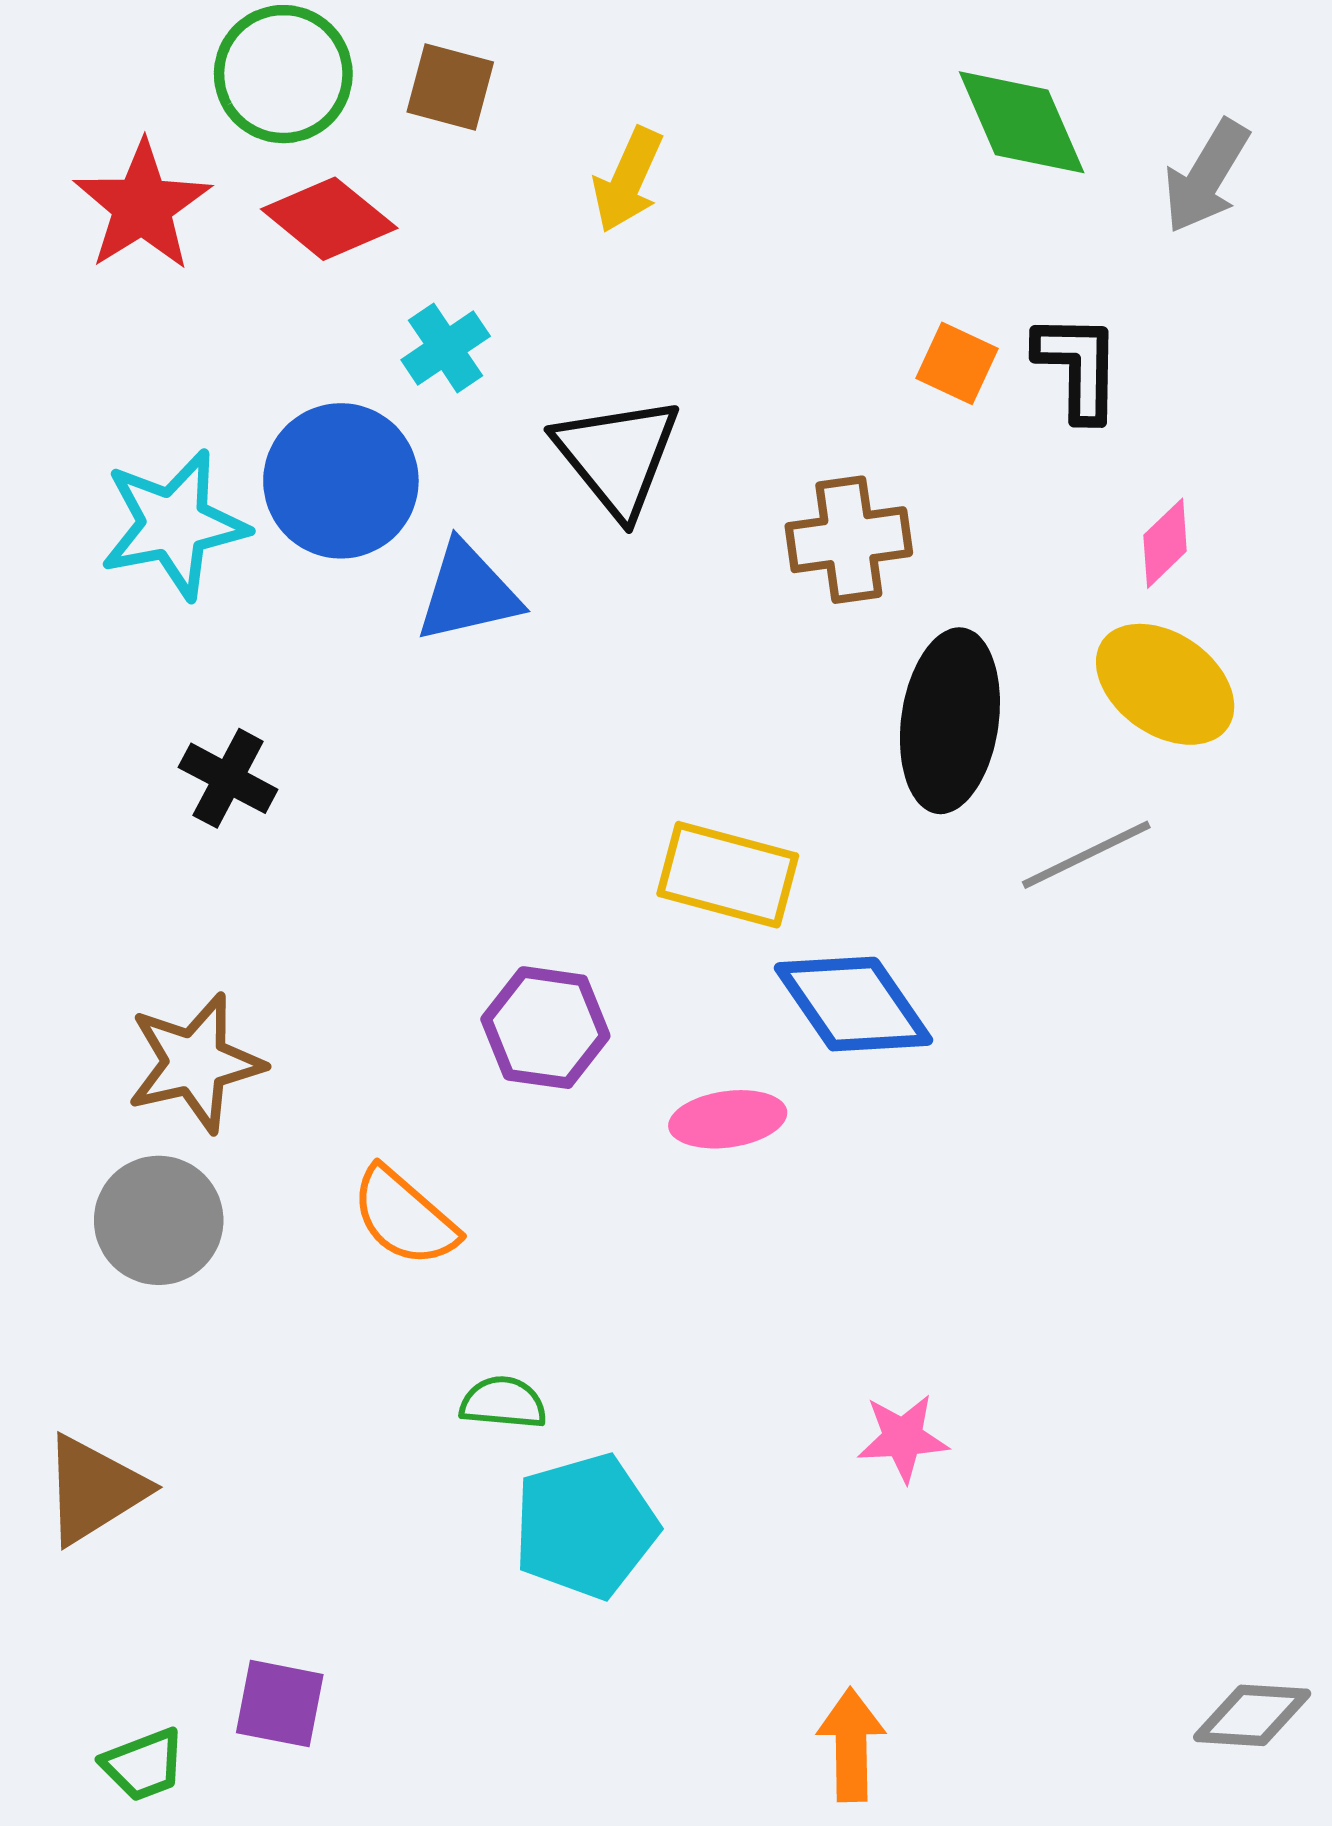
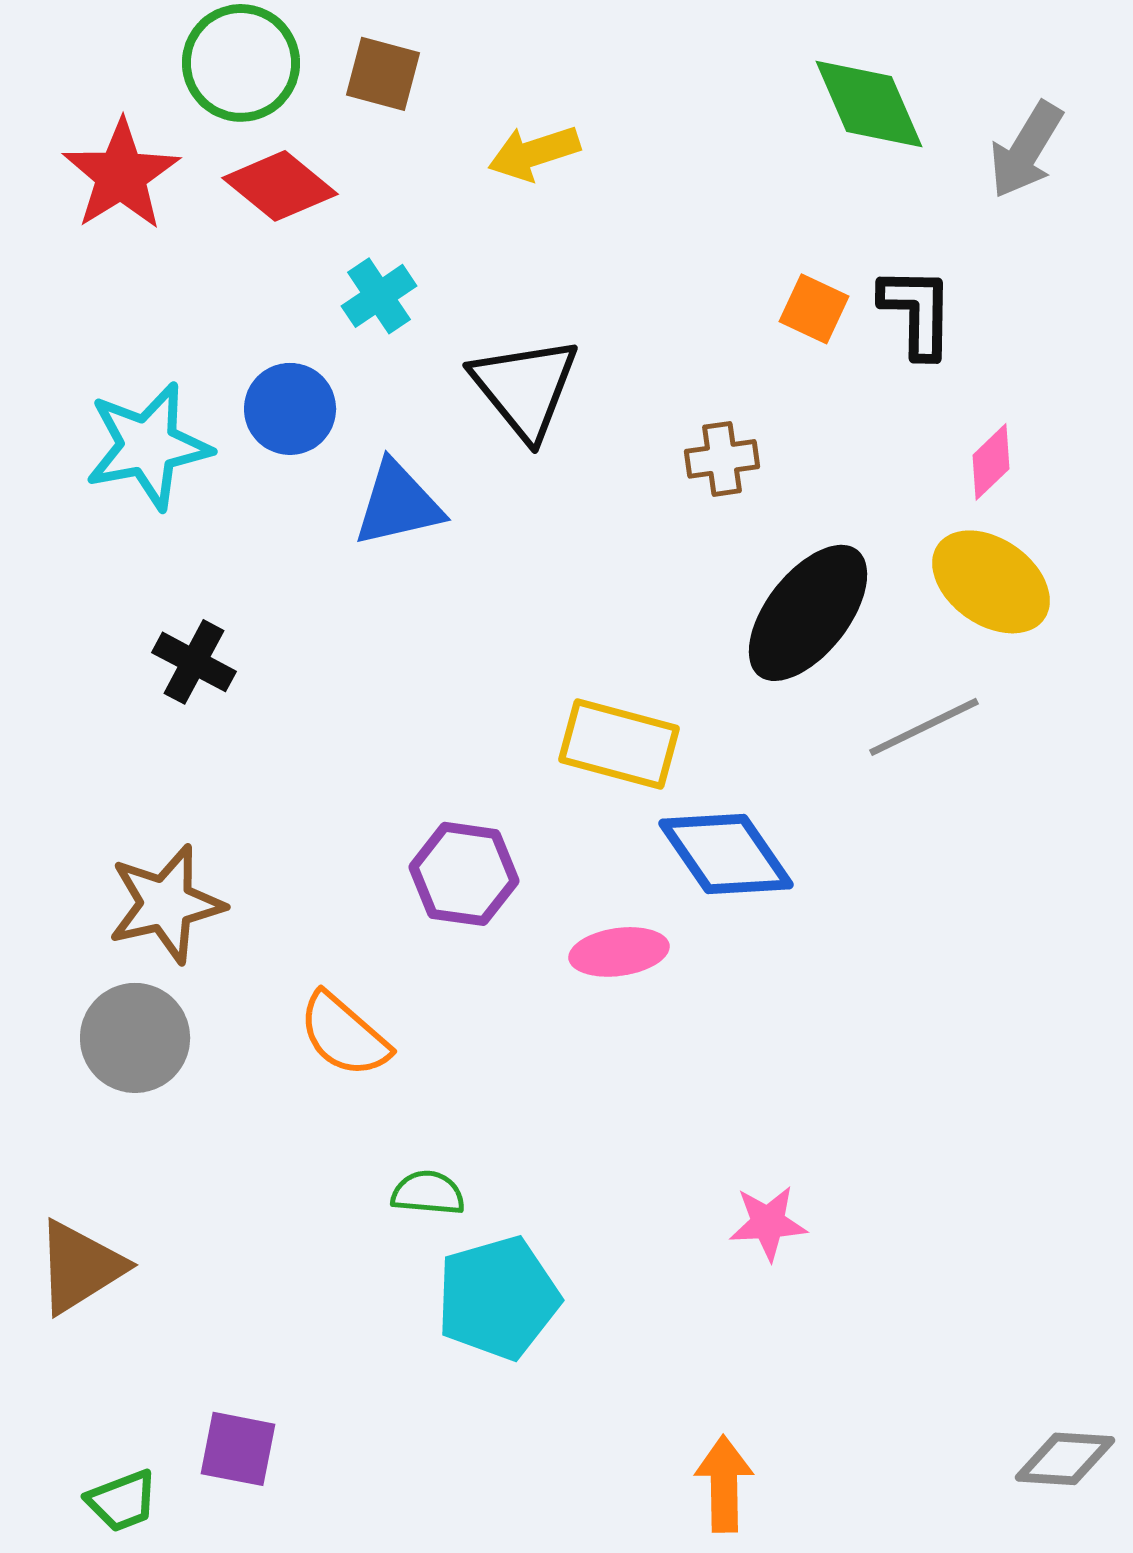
yellow arrow: (628, 180) -> (534, 153), turned 48
blue circle: (341, 481) -> (290, 409), size x0.7
brown cross: (849, 540) -> (722, 459), size x0.7
black ellipse: (950, 721) -> (808, 613), turned 30

